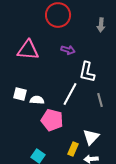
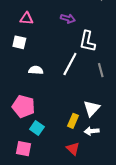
pink triangle: (28, 50) -> (27, 19), size x0.6
white square: (20, 94) -> (19, 42), moved
pink pentagon: (52, 120) -> (23, 106), moved

